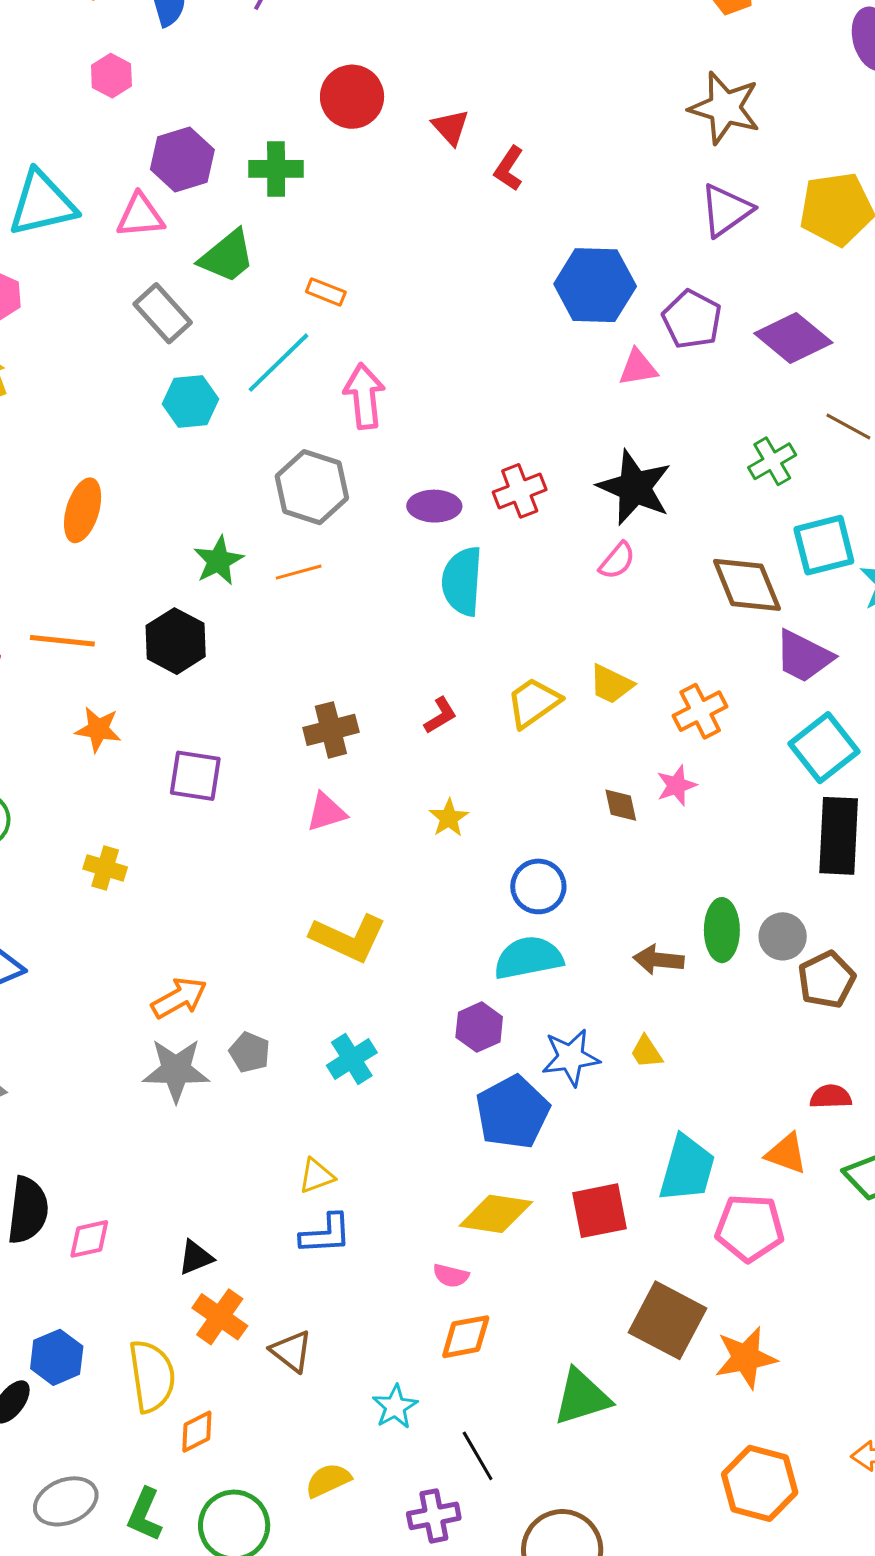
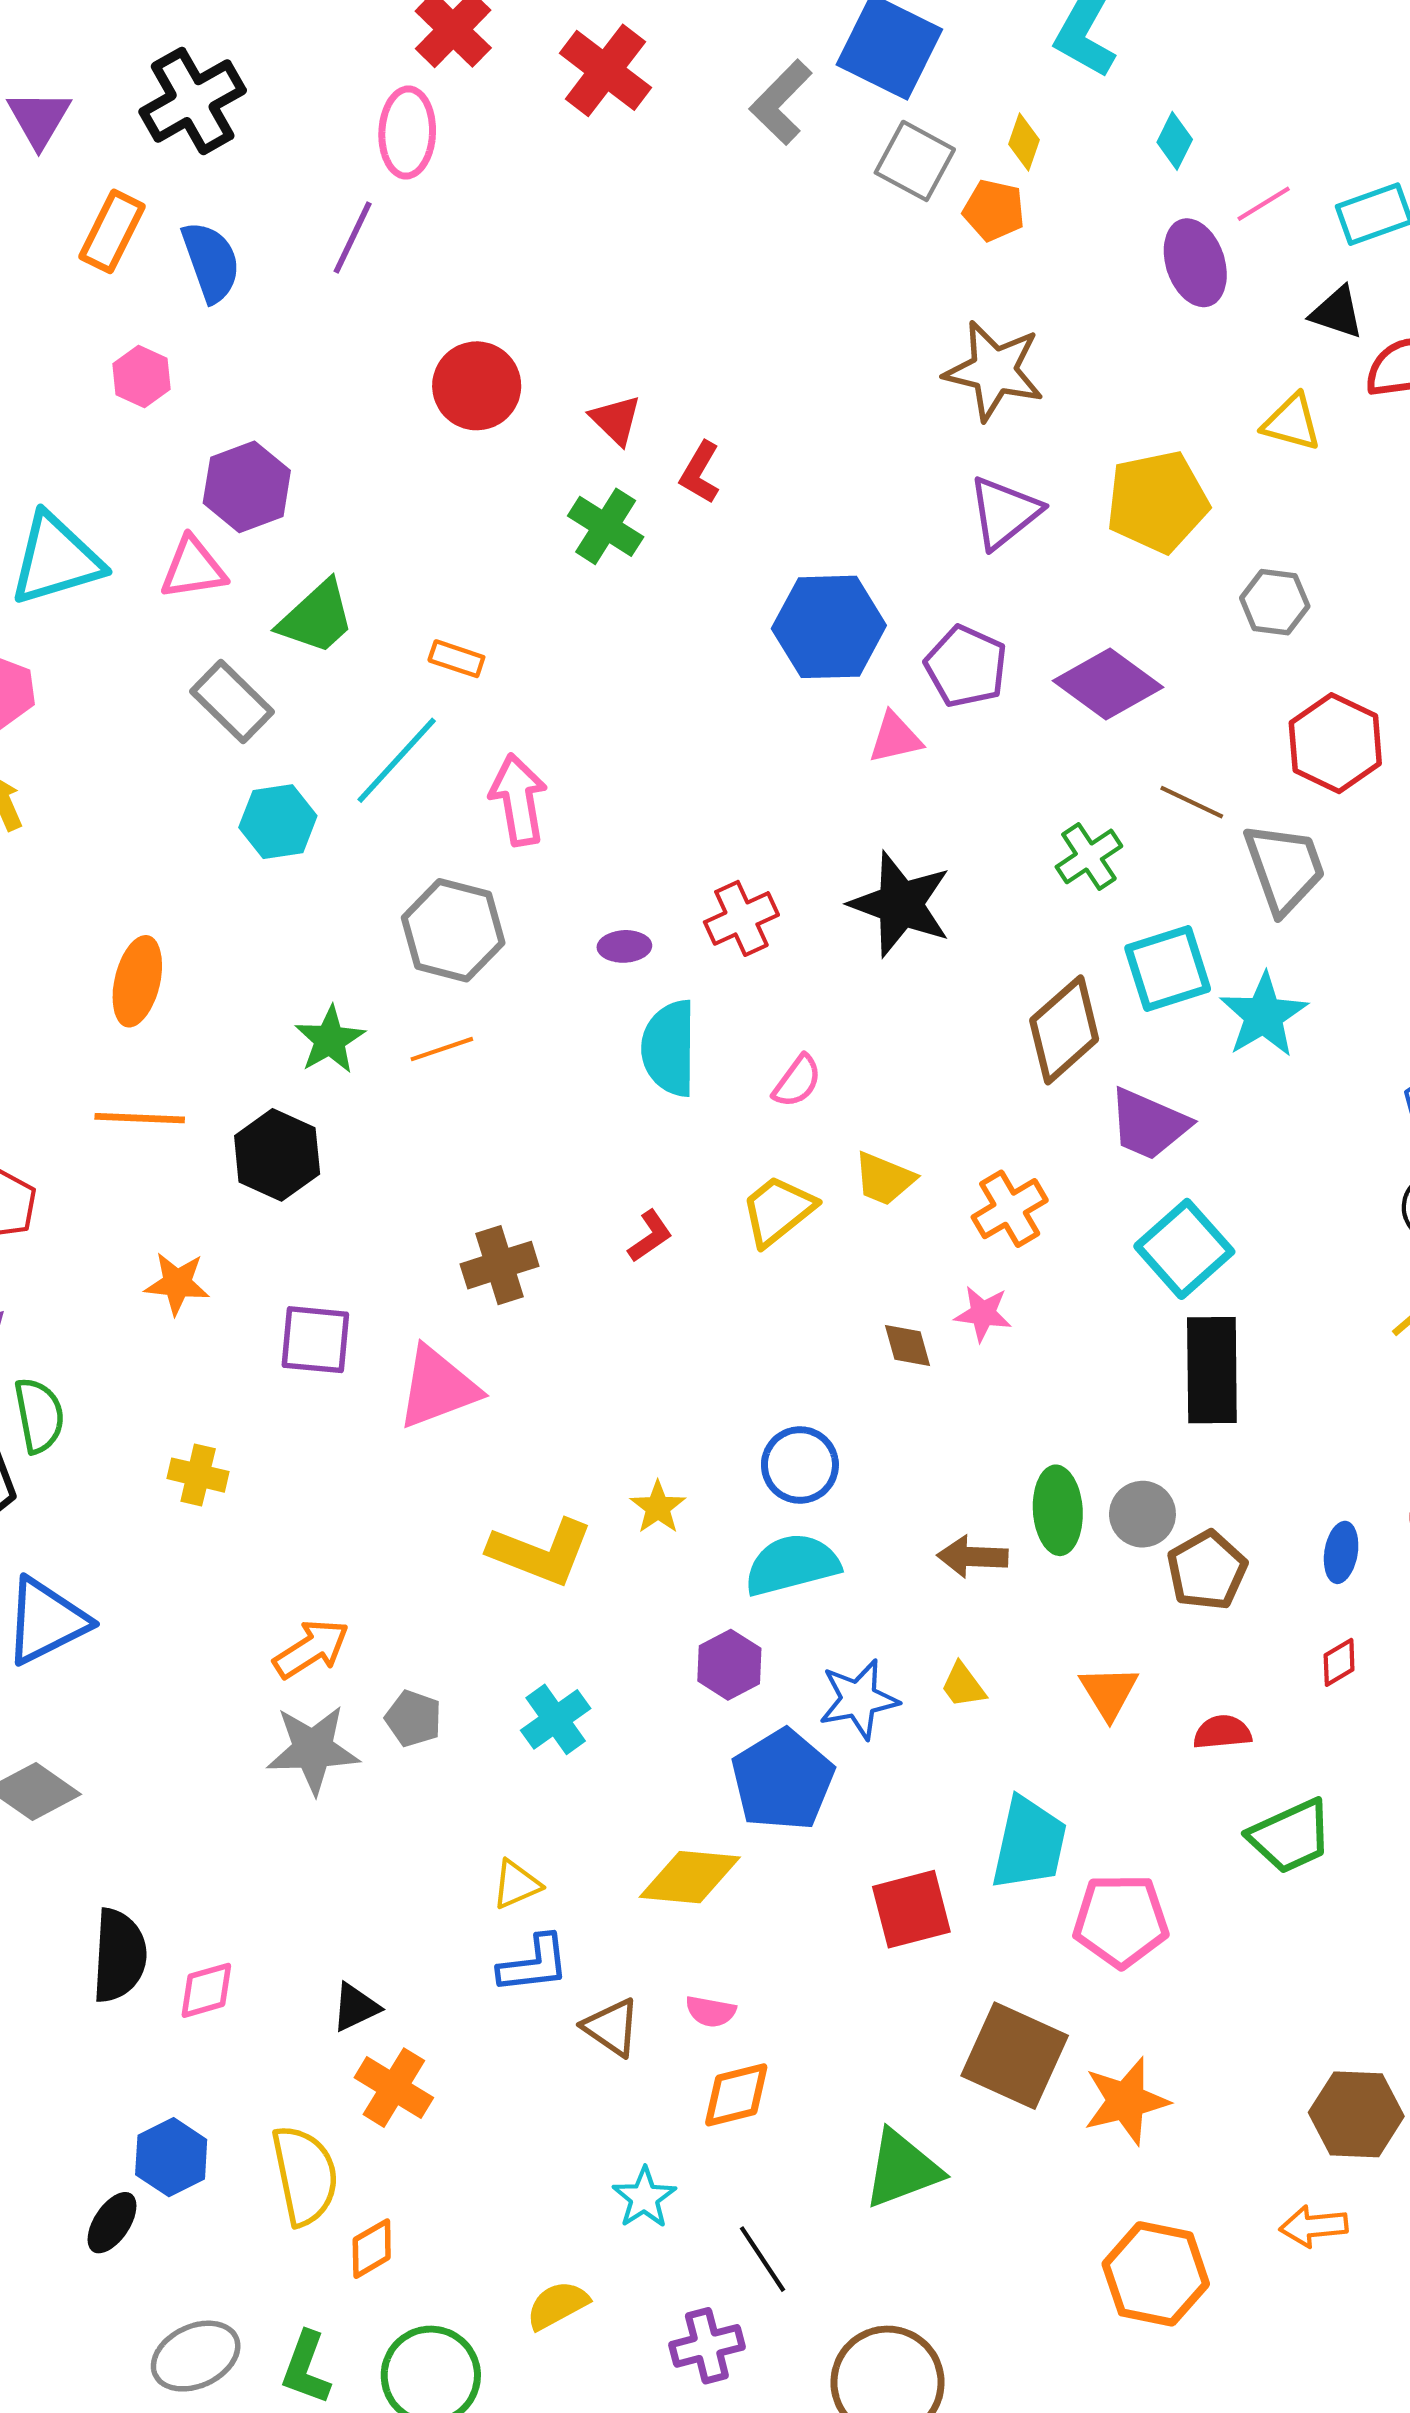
green cross: (276, 169) -> (606, 526), moved, turned 36
purple ellipse: (434, 506) -> (624, 946), size x0.7
pink semicircle: (617, 561) -> (797, 1081), moved
brown diamond: (747, 585) -> (1064, 1030), turned 74
orange line: (62, 641) -> (140, 1118), moved
pink star: (676, 785) -> (983, 1314), turned 30
pink triangle: (326, 812) -> (438, 1388), moved, size x1.5
yellow star: (449, 818) -> (658, 1507), moved
orange triangle: (786, 1154) -> (1109, 1692), moved, turned 42
yellow diamond: (496, 1214) -> (690, 1877), moved
brown triangle: (291, 1351) -> (612, 2027), moved

